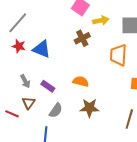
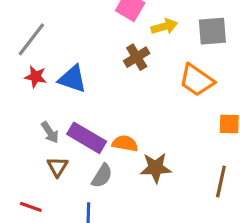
orange trapezoid: (118, 55) -> (197, 80), turned -55
orange semicircle: (81, 81) -> (125, 143), moved
purple rectangle: (48, 86) -> (87, 138), size x1.6
red line: (12, 114) -> (31, 207), moved

